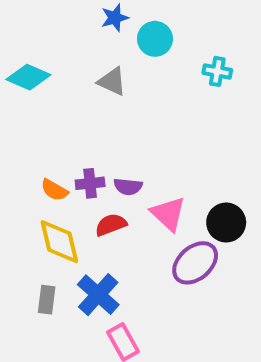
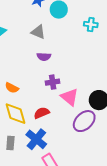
purple cross: (90, 183) -> (53, 82), moved
purple semicircle: (128, 187) -> (44, 57), moved
red semicircle: (111, 225) -> (42, 113), moved

